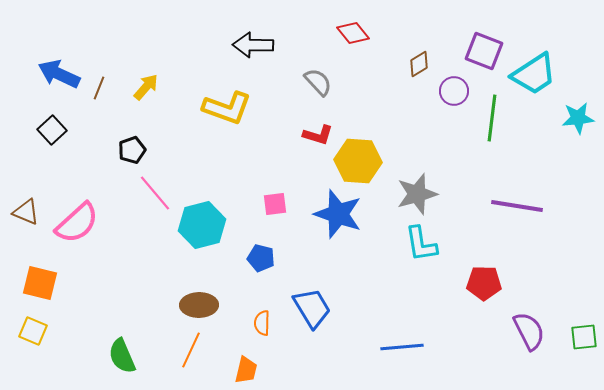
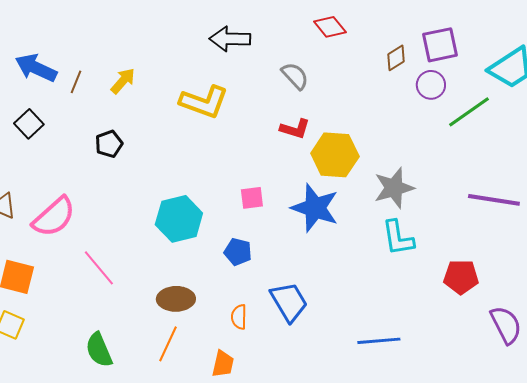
purple square: (484, 51) -> (440, 45), moved, turned -33
green line: (492, 118) -> (469, 112), turned 48
pink line: (155, 193) -> (99, 268), moved

